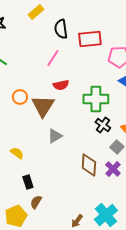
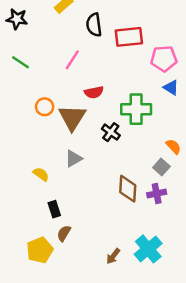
pink line: (53, 58) -> (72, 60), moved
black cross: (103, 125) -> (111, 132), moved
gray triangle: (55, 136) -> (73, 159), moved
purple cross: (113, 169) -> (157, 194), turned 35

